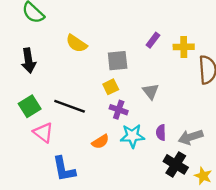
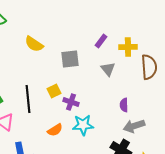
yellow square: (111, 87) -> (54, 91), moved
gray triangle: (151, 91) -> (108, 69), moved
black line: (70, 106) -> (28, 99), turned 64
purple semicircle: (161, 133) -> (124, 105), moved

